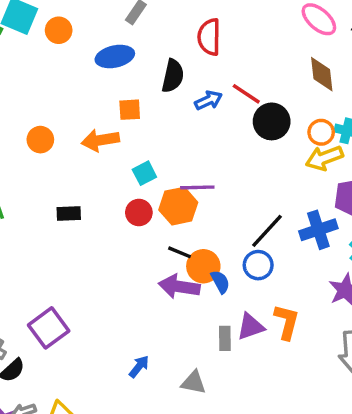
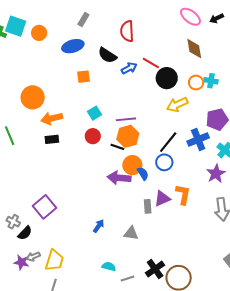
black semicircle: (173, 76) -> (107, 55), turned 114
orange circle: (40, 140) -> (33, 97), size x1.5
orange arrow: (100, 140) -> (52, 118), moved
yellow arrow: (324, 158) -> (177, 105), moved
orange hexagon: (178, 206) -> (128, 136), moved
black line: (180, 252) -> (117, 147), moved

